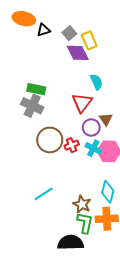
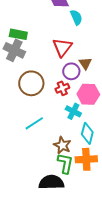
cyan semicircle: (96, 82) -> (76, 17), moved
red cross: (72, 145) -> (62, 88), moved
cyan cross: (93, 148) -> (73, 111), moved
cyan line: (44, 194) -> (34, 123), moved

